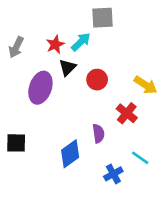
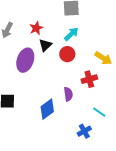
cyan arrow: (81, 42) -> (71, 34), moved
red cross: (127, 113) -> (89, 79), turned 35
blue cross: (113, 174) -> (84, 131), moved

